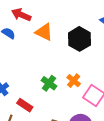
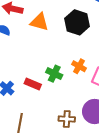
red rectangle: (25, 105) -> (33, 84), moved

